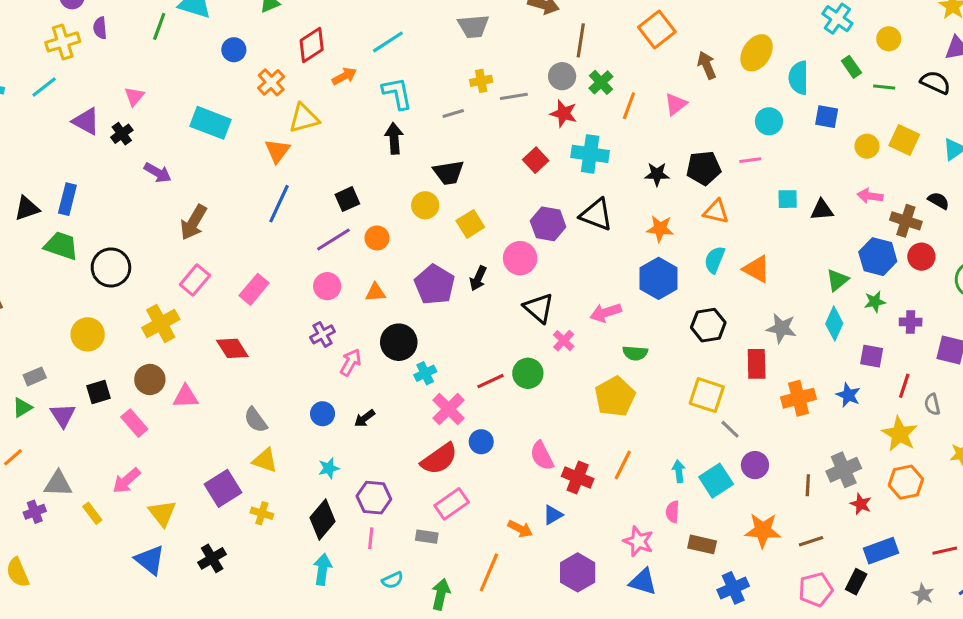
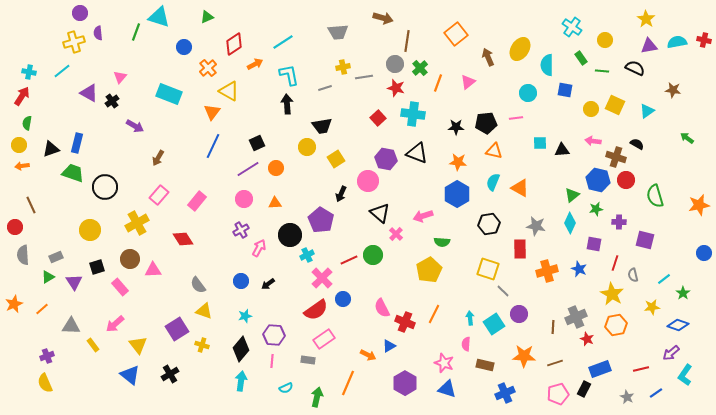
yellow triangle: (304, 118) -> (229, 91), turned 45
brown arrow: (193, 222) -> (158, 158), size x0.7
purple pentagon: (435, 285) -> (321, 220), moved
purple cross: (35, 512) -> (47, 356), moved

